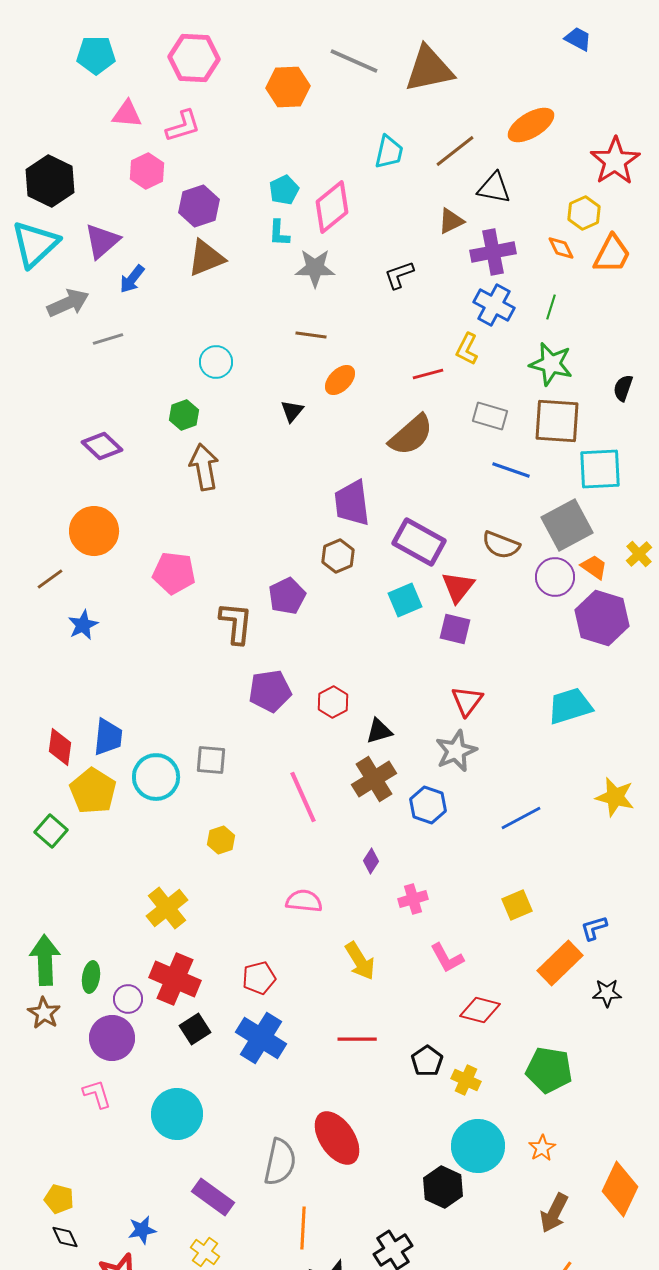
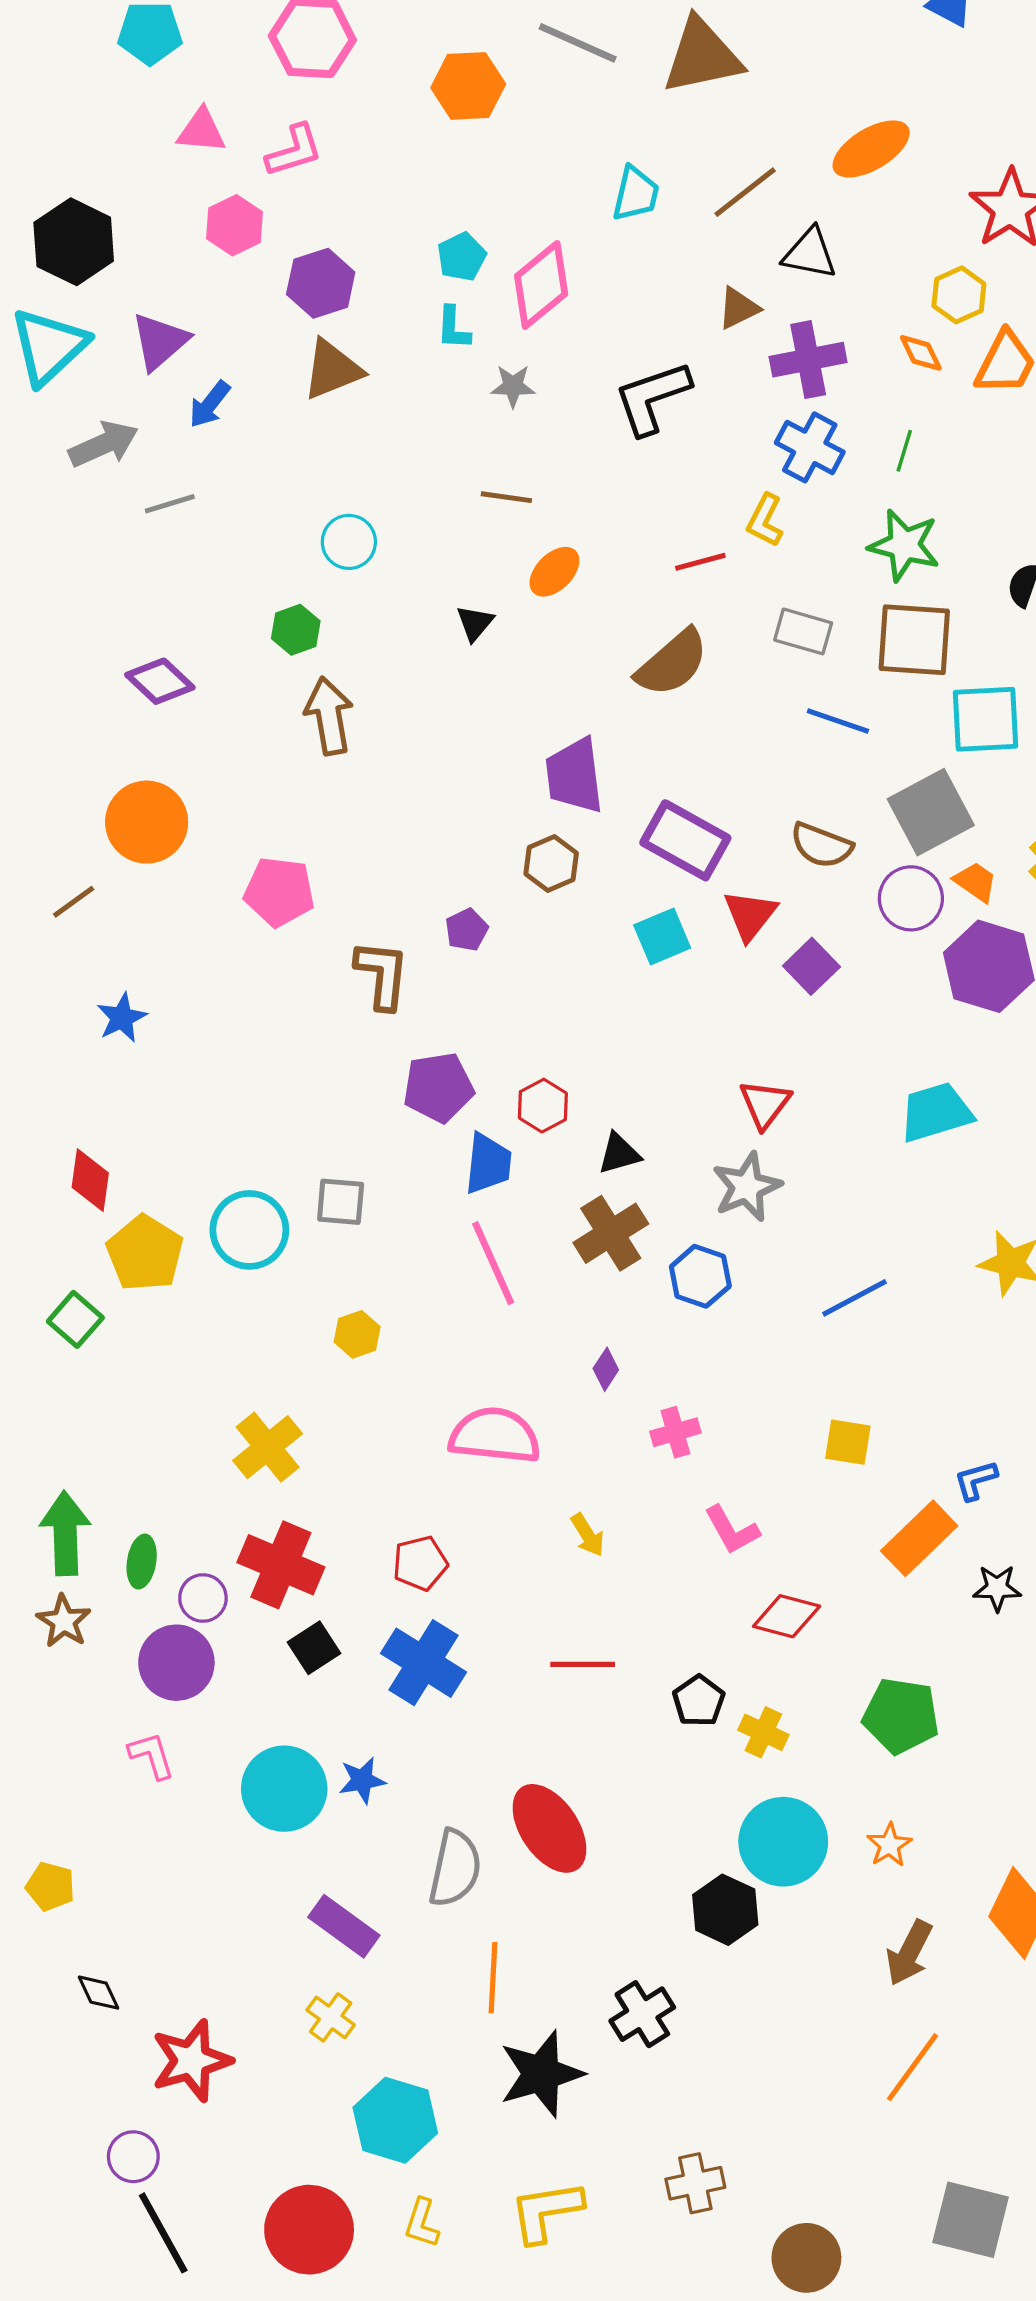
gray star: (315, 268) -> (513, 386), size x0.7
black L-shape: (399, 275) -> (652, 398), size x1.6
purple pentagon: (287, 596) -> (467, 930), size x0.7
blue star: (83, 625) -> (122, 1018), moved
purple square: (455, 629) -> (811, 966), moved, turned 32
blue trapezoid: (108, 737) -> (488, 1164), moved
pink semicircle: (304, 901) -> (495, 1436), size x1.5
yellow square: (517, 905) -> (848, 1442), turned 32
yellow arrow: (360, 961) -> (588, 1535), size x0.7
yellow pentagon: (59, 1199) -> (50, 1886), moved
blue star: (142, 1230) -> (362, 1780), moved

